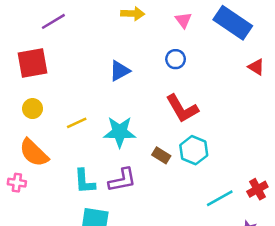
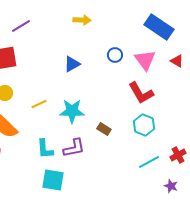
pink triangle: (183, 20) -> (145, 60), moved, size x1.6
red L-shape: (182, 109) -> (141, 93), moved
cyan hexagon: (194, 150) -> (144, 125), moved

